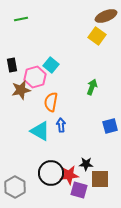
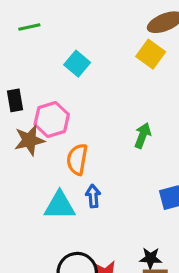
cyan square: (51, 65) -> (77, 64), moved
cyan triangle: (40, 131) -> (60, 206), turned -30
black star: (86, 164) -> (151, 258), moved

